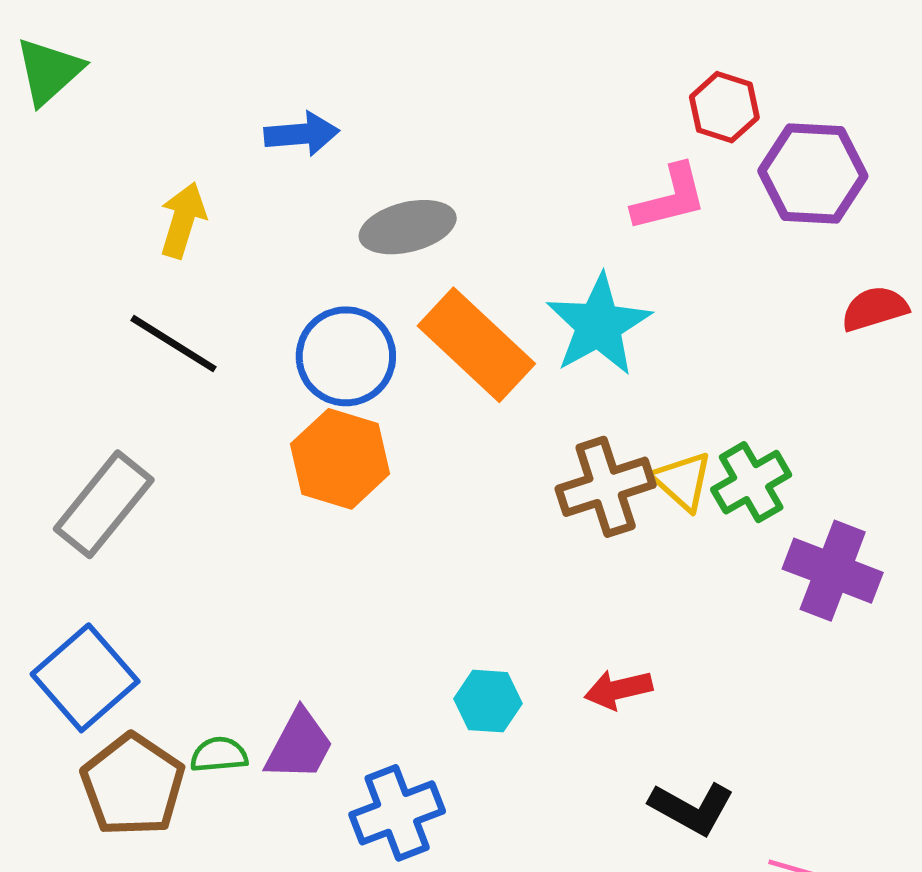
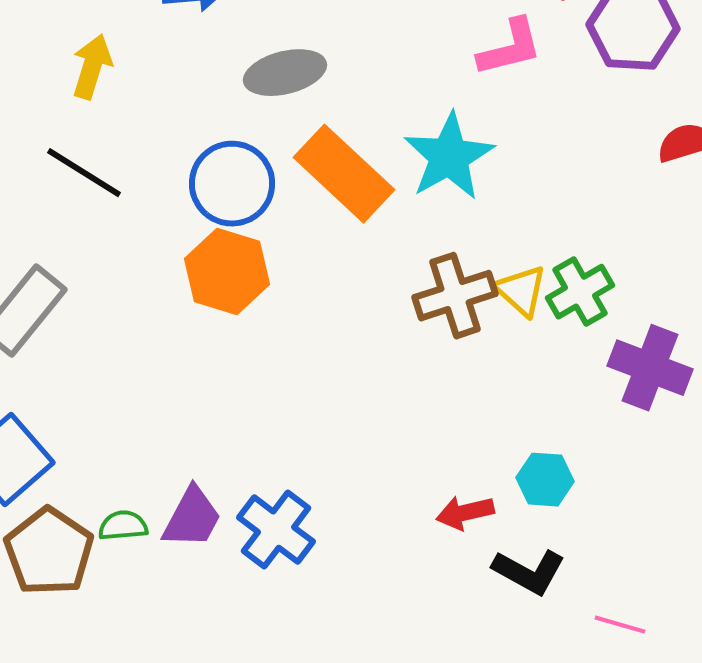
red arrow: (618, 689) -> (465, 513), moved
cyan hexagon: (488, 701) -> (545, 480), moved
blue cross: (397, 813) -> (276, 530), moved, turned -32

